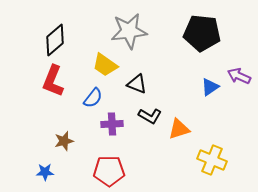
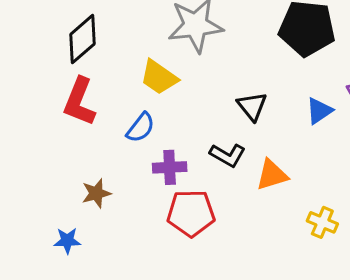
black triangle: (137, 84) -> (252, 106), moved, turned 30
yellow cross: (212, 160) -> (322, 222), size x0.7
red pentagon: (109, 171) -> (191, 213), moved

